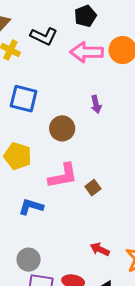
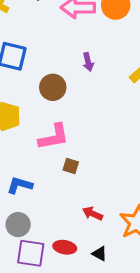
brown square: (93, 188) -> (71, 166), moved, turned -35
blue L-shape: (31, 207) -> (20, 185), moved

